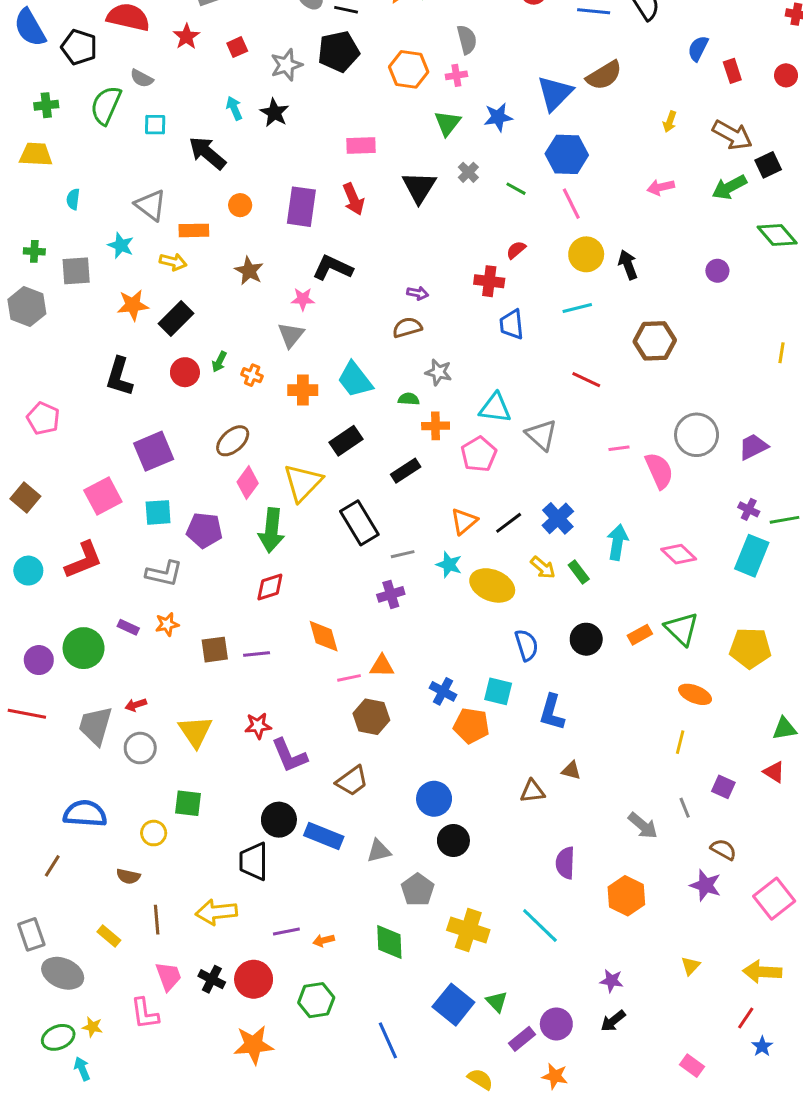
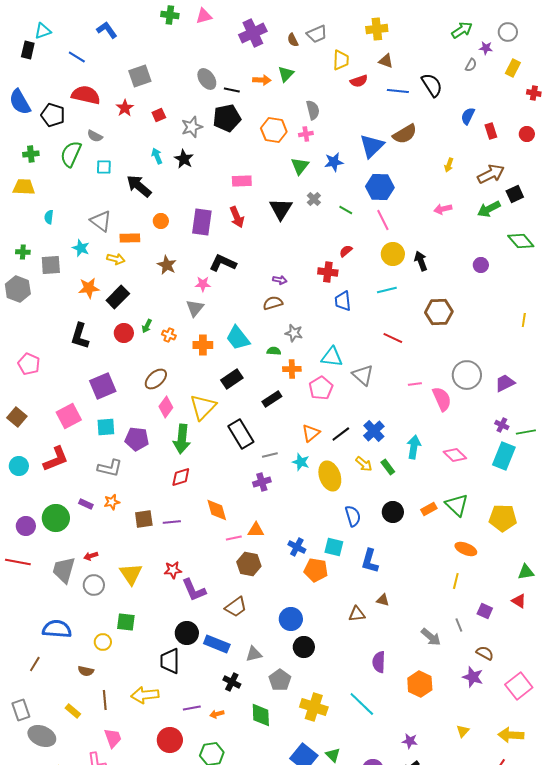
brown arrow: (732, 135) -> (491, 174), turned -56
yellow ellipse: (492, 585) -> (330, 476), turned 48
black cross: (212, 979) -> (232, 682), moved

